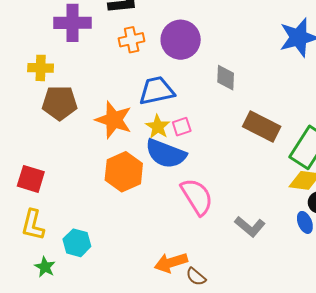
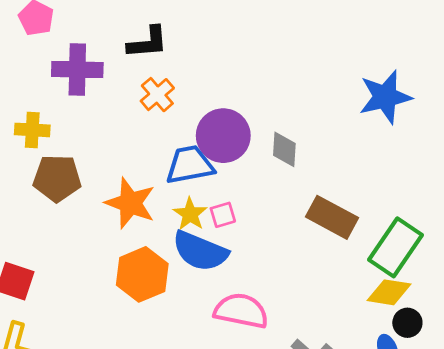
orange cross: (132, 40) -> (157, 95), turned -30
purple circle: (181, 40) -> (223, 136), moved
pink semicircle: (197, 197) -> (241, 311), turned -48

